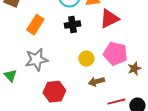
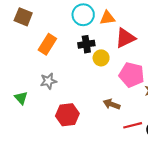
yellow circle: (86, 59) -> (101, 58), moved
gray star: (36, 60) -> (48, 81), size x0.7
brown arrow: (96, 82) -> (112, 104), turned 35

